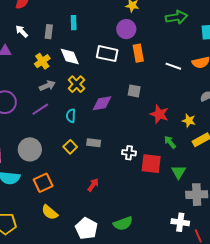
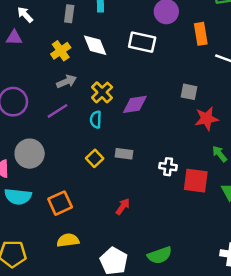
white arrow: (22, 31) -> (25, 15), moved
orange rectangle: (138, 53) -> (201, 34), moved
yellow cross: (76, 84) -> (102, 92), moved
gray square: (134, 91) -> (189, 92), moved
red star: (159, 114) -> (207, 119), turned -30
gray circle: (30, 149) -> (30, 154), moved
yellow semicircle: (50, 212) -> (68, 240), turned 132

